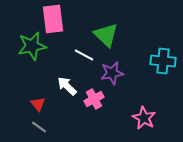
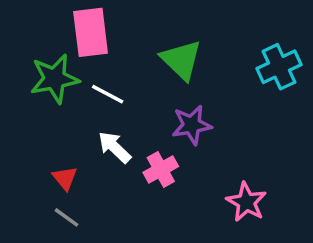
white line: (84, 55) -> (108, 94), moved
cyan cross: (163, 61) -> (279, 67), moved, turned -30

